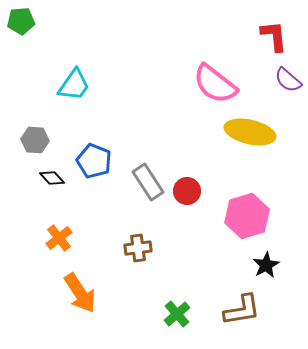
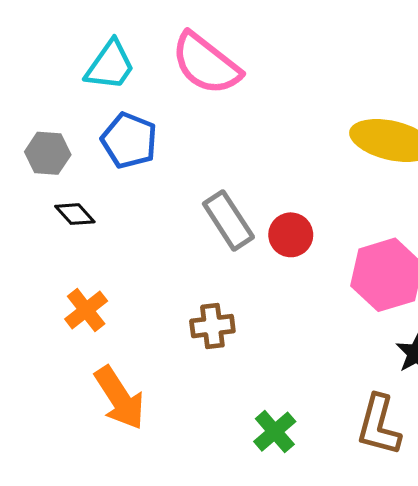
pink semicircle: (215, 84) -> (206, 64), moved
blue pentagon: (94, 161) -> (129, 141), moved
brown L-shape: (242, 310) -> (379, 425), turned 114

